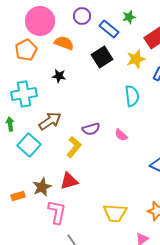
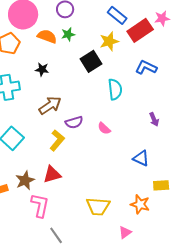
green star: (129, 17) -> (68, 34), moved
blue rectangle: (109, 29) -> (117, 15), moved
black square: (102, 57) -> (91, 61), moved
yellow star: (136, 59) -> (109, 41), moved
brown arrow: (50, 121) -> (50, 105), moved

